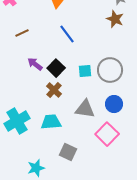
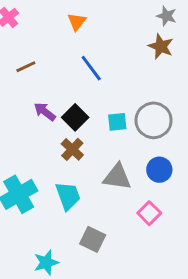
cyan trapezoid: (51, 122) -> (68, 196), turned 75
pink square: (107, 134) -> (149, 213), size x0.7

